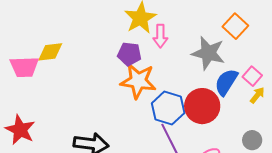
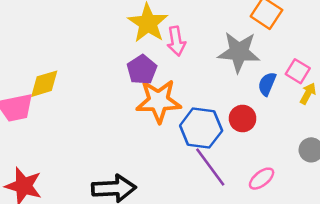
purple pentagon: (129, 54) -> (142, 70), turned -30
blue semicircle: (226, 82) -> (267, 84), size x0.7
red circle: (202, 106) -> (243, 118), size x0.6

